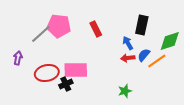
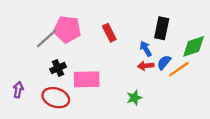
purple arrow: (18, 58) -> (18, 90), moved
red ellipse: (47, 73) -> (56, 98), moved, turned 30
black cross: (66, 84) -> (58, 68), moved
green star: (125, 91) -> (134, 98), moved

